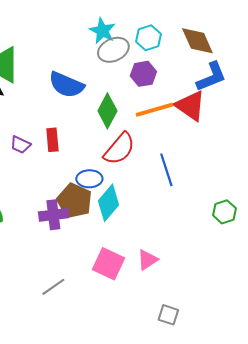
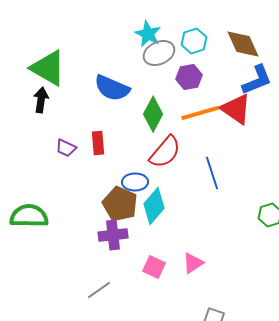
purple cross: (53, 215) -> (113, 235), moved
pink square: (108, 264) -> (154, 267), size x0.7

